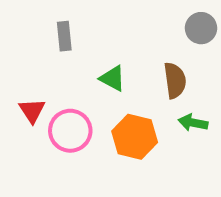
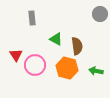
brown semicircle: (175, 80) -> (77, 46), moved
green arrow: (193, 123) -> (96, 71), moved

